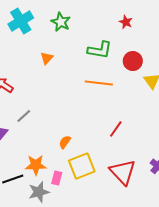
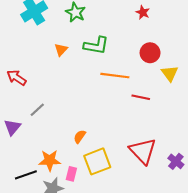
green L-shape: (100, 50) -> (96, 46), moved
red line: (116, 129) -> (141, 97), moved, turned 66
red triangle: (123, 172) -> (143, 151), moved

